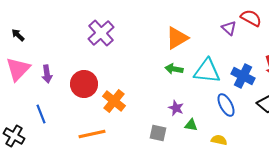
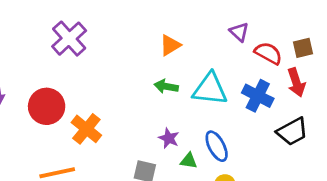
red semicircle: (251, 18) -> (268, 53), moved
orange triangle: (177, 38) -> (170, 45), size x0.7
blue ellipse: (226, 105) -> (217, 146), moved

